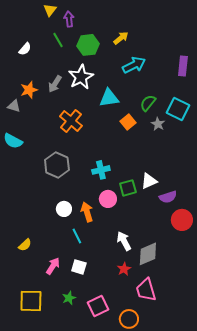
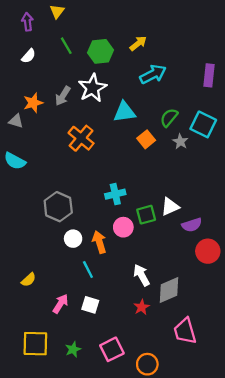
purple arrow: (69, 19) -> (27, 22), moved
gray hexagon: (57, 165) -> (58, 207), moved
pink trapezoid: (146, 290) -> (185, 331), moved
green star: (69, 298) -> (73, 349), moved

